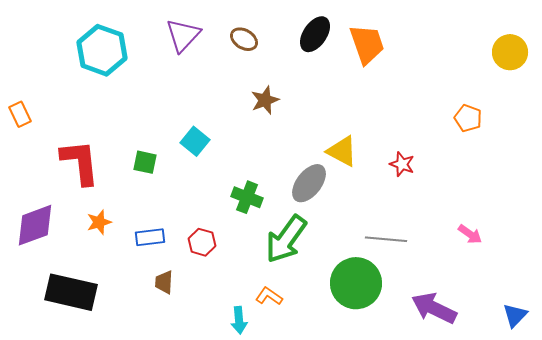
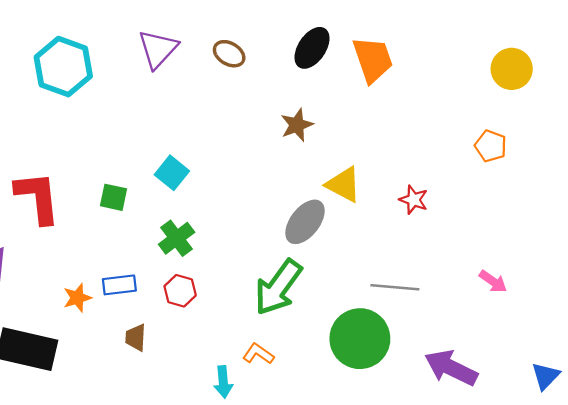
yellow circle: (510, 52) -> (512, 69), moved
brown star: (265, 100) -> (297, 125), moved
green cross: (247, 197) -> (177, 238), moved, turned 32
orange star: (99, 222) -> (77, 298), moved

